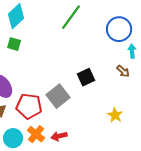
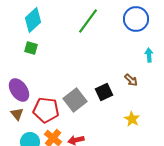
blue circle: (119, 29) -> (136, 19), moved
brown arrow: (123, 71) -> (131, 80), moved
black square: (86, 77) -> (104, 92), moved

